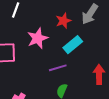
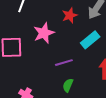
cyan rectangle: (73, 45) -> (90, 40), moved

